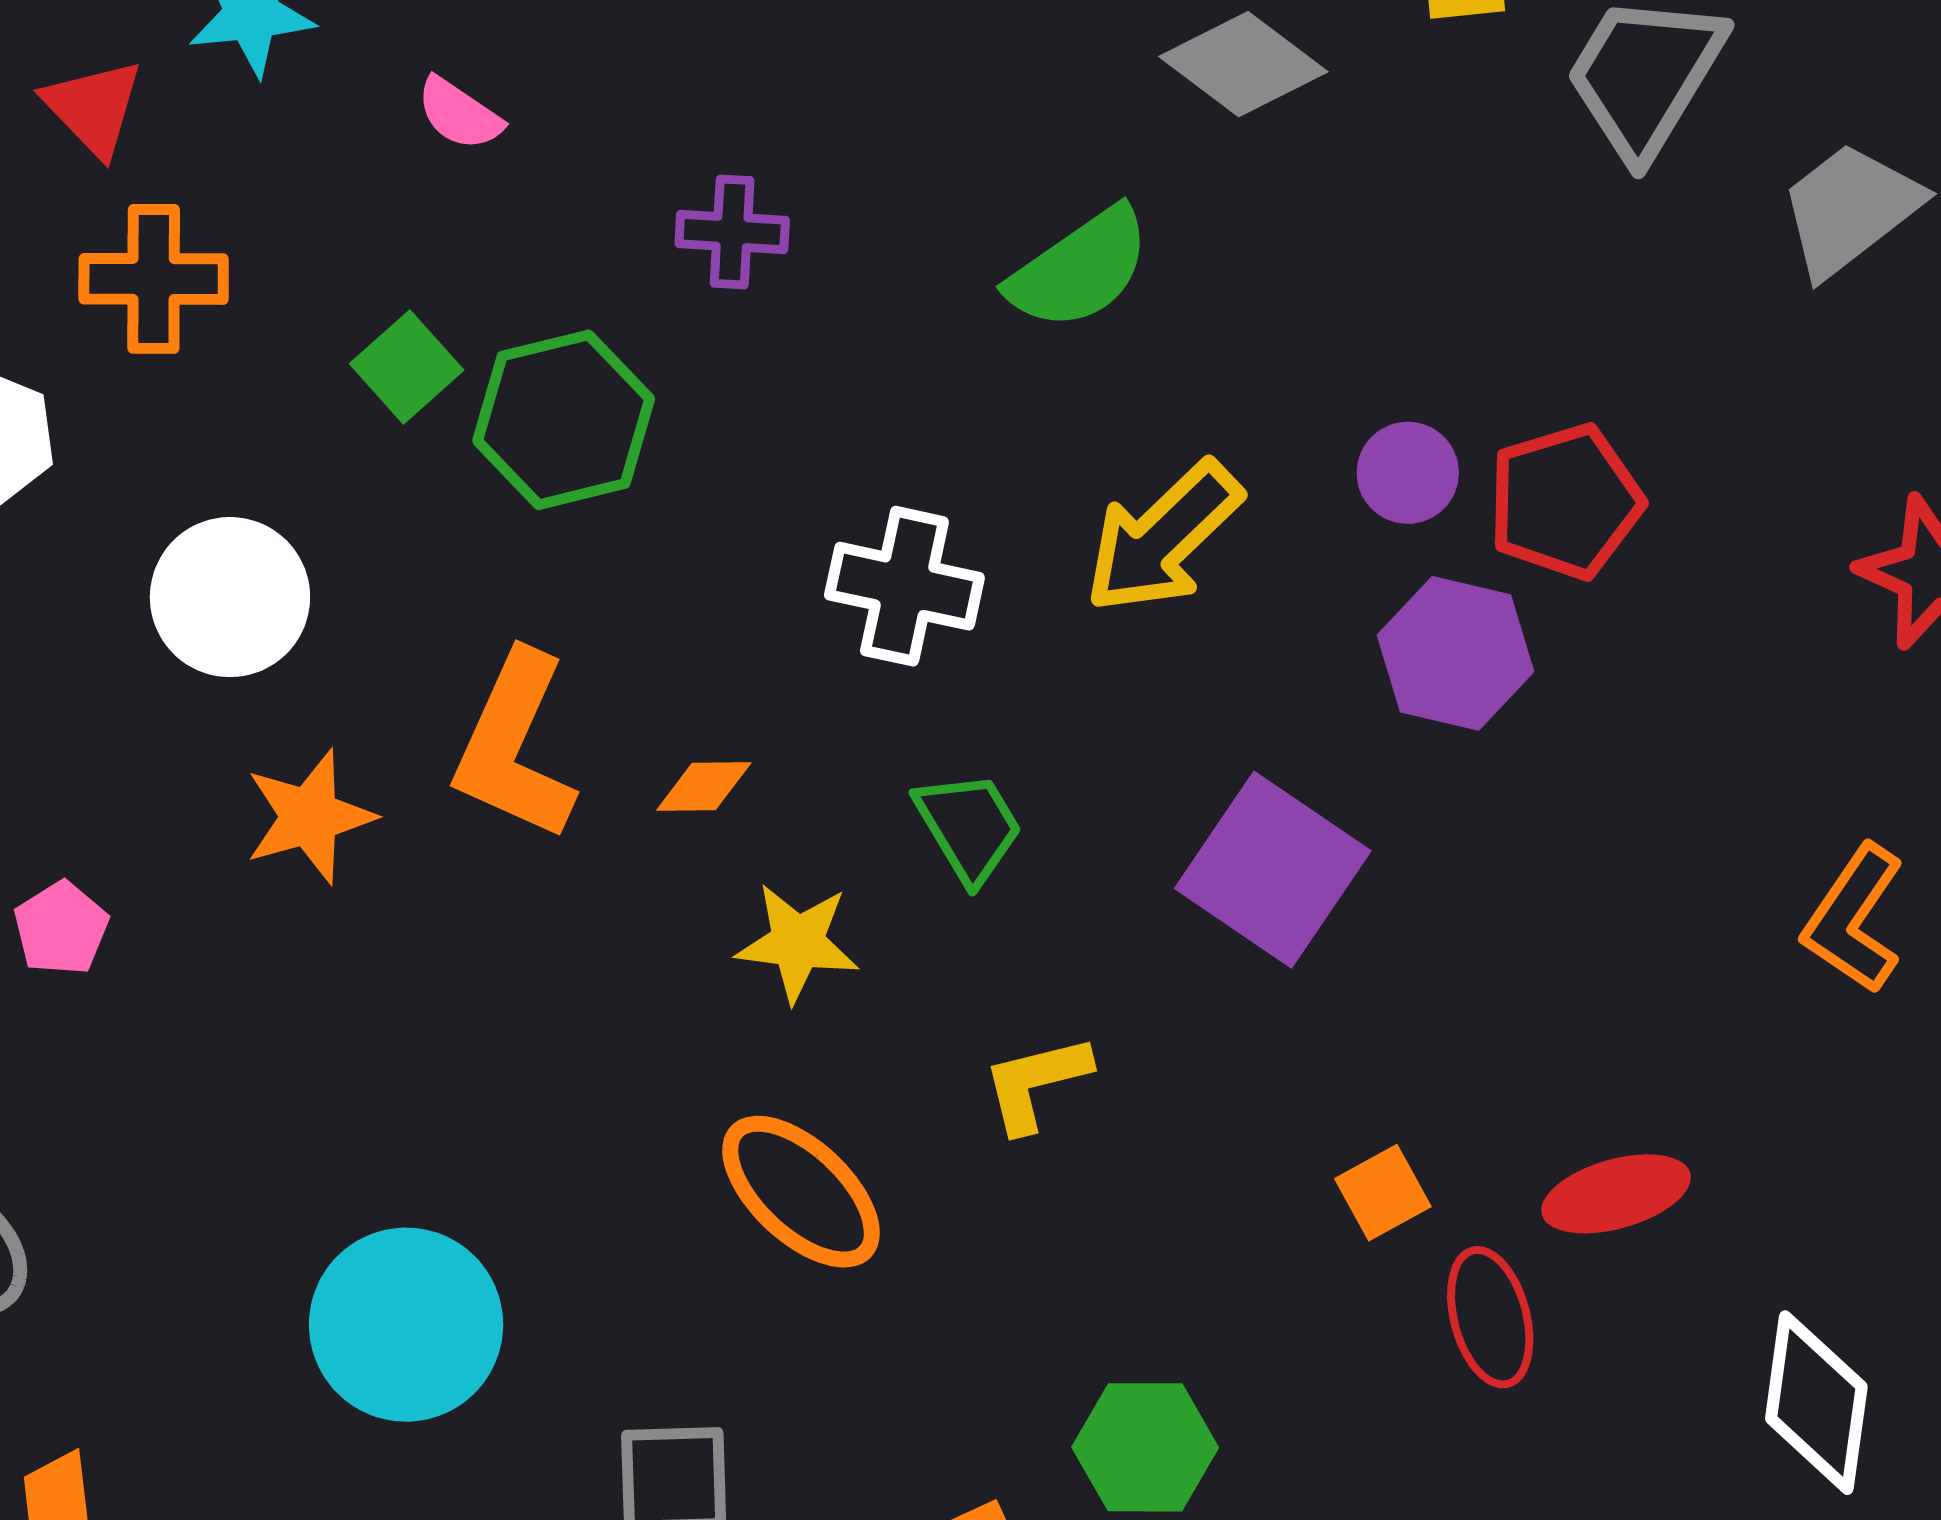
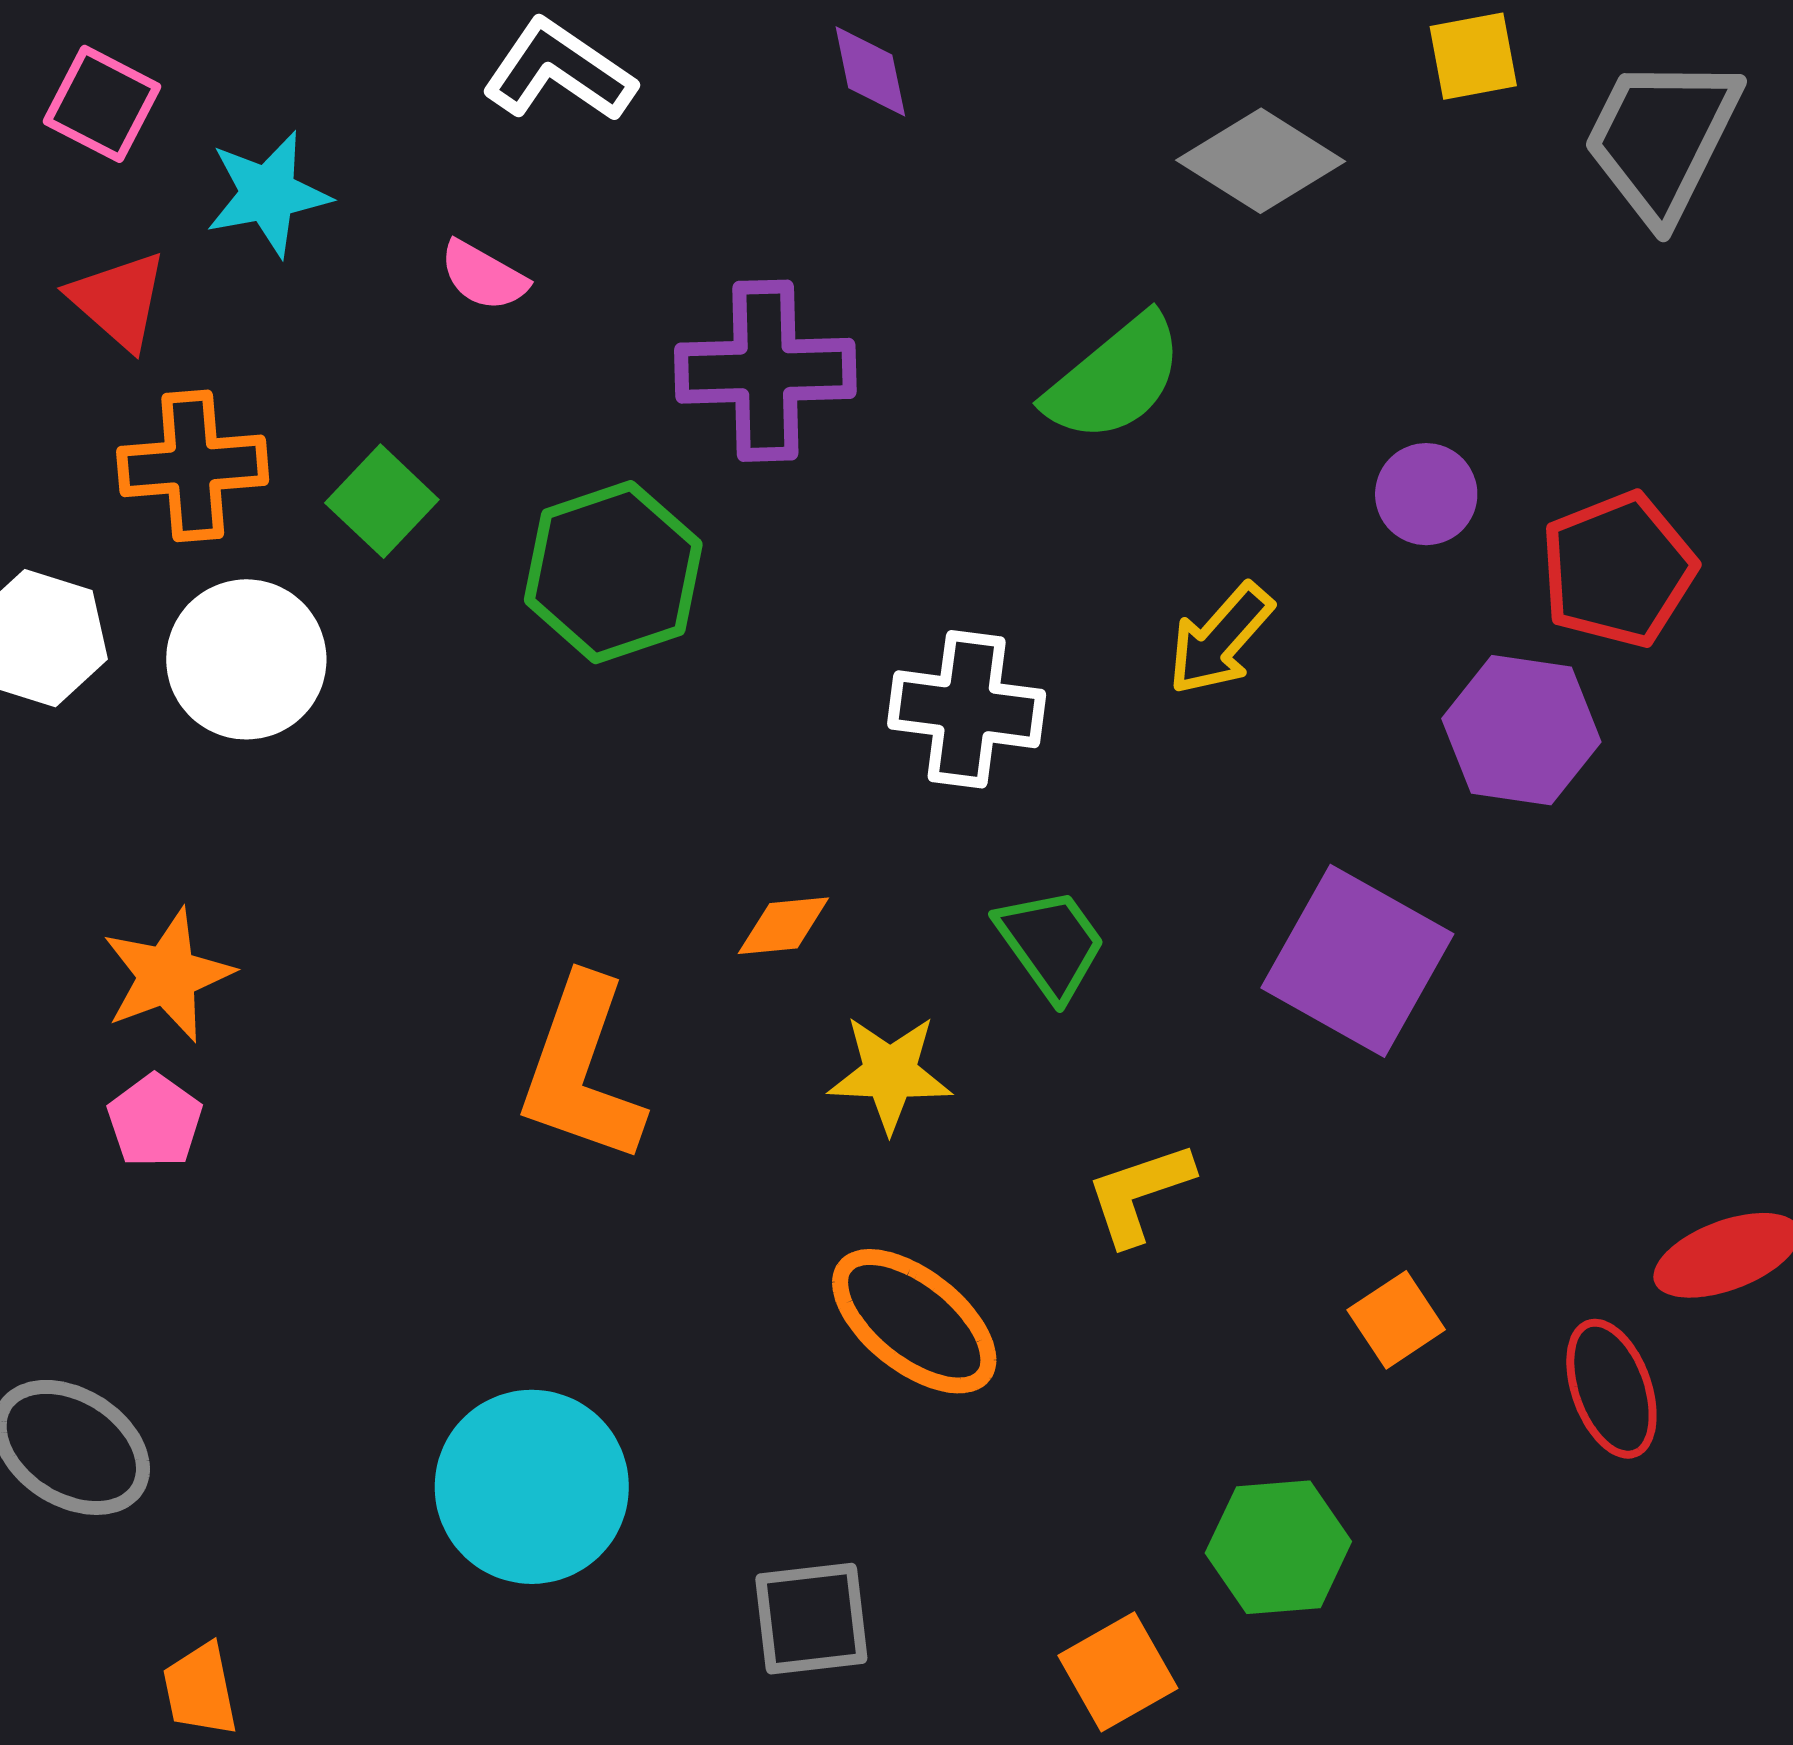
purple cross: (732, 232) -> (765, 371), size x1.6
green square: (407, 367) -> (382, 501), moved
purple circle: (1408, 473) -> (1426, 494), moved
yellow arrow: (1163, 538) -> (1220, 639), size x0.7
white circle: (230, 597) -> (246, 659), moved
orange L-shape: (515, 746) -> (582, 1070), moved
orange star: (309, 817) -> (167, 975), moved
orange square: (1383, 1193) -> (1396, 1320), moved

